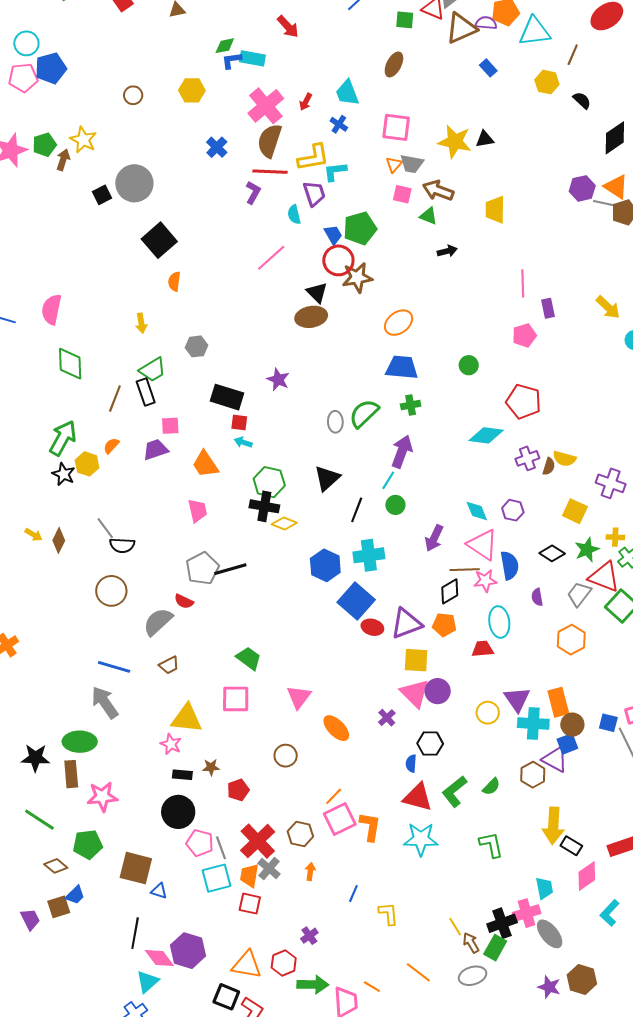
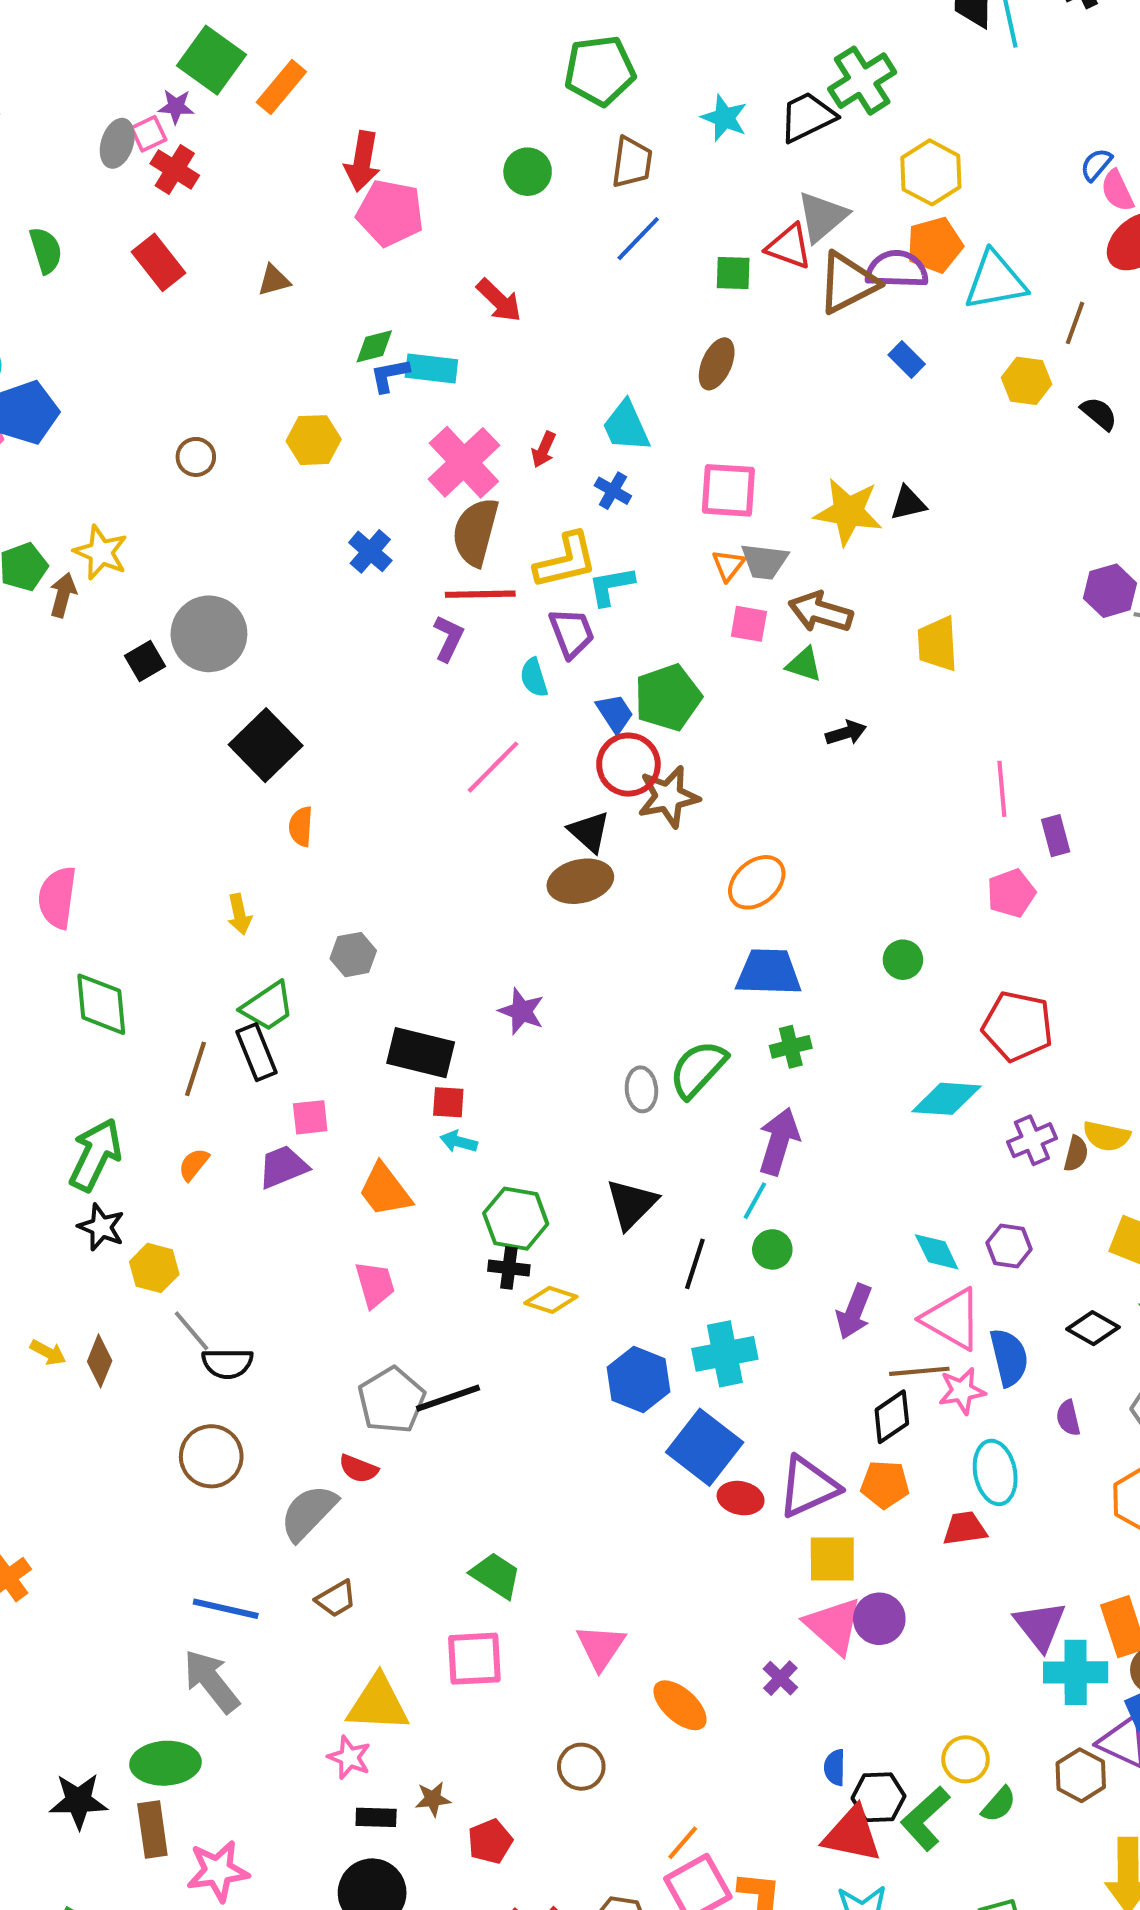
purple semicircle: (486, 23) -> (897, 269), size x1.4
yellow hexagon: (87, 464) -> (154, 1268), moved
black cross: (264, 506) -> (509, 1268), size x0.7
yellow circle: (488, 713) -> (966, 1759), moved
black hexagon: (430, 744) -> (878, 1797), moved

